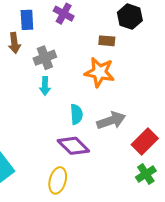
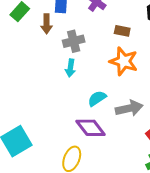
brown rectangle: (107, 41) -> (122, 31), moved
cyan semicircle: (76, 114) -> (97, 98), turned -126

